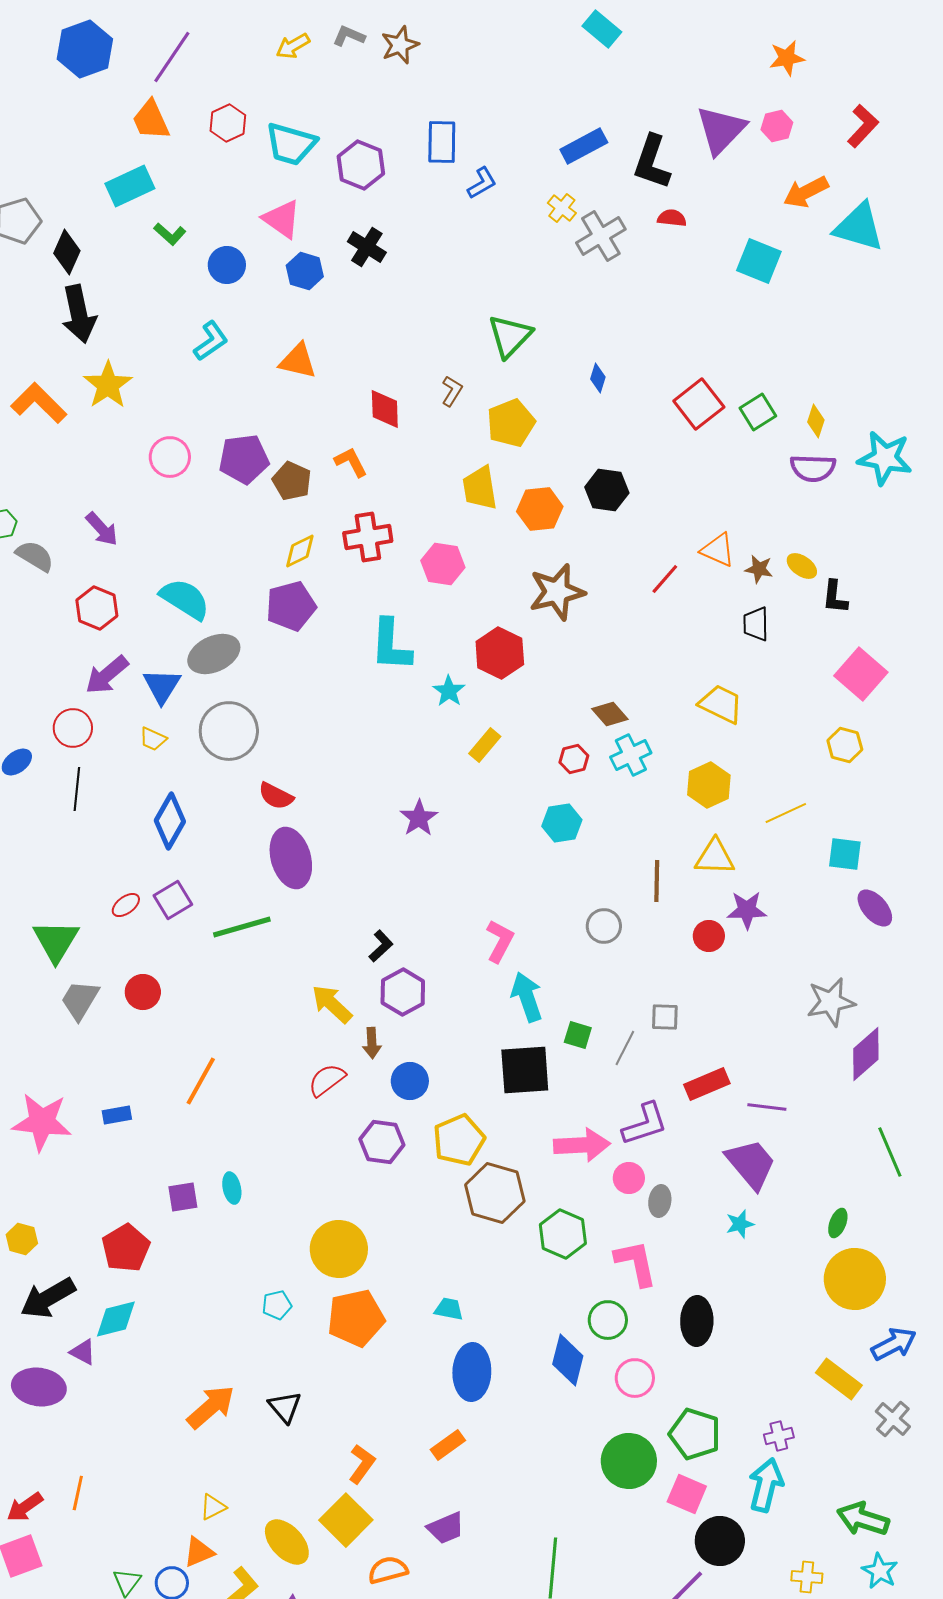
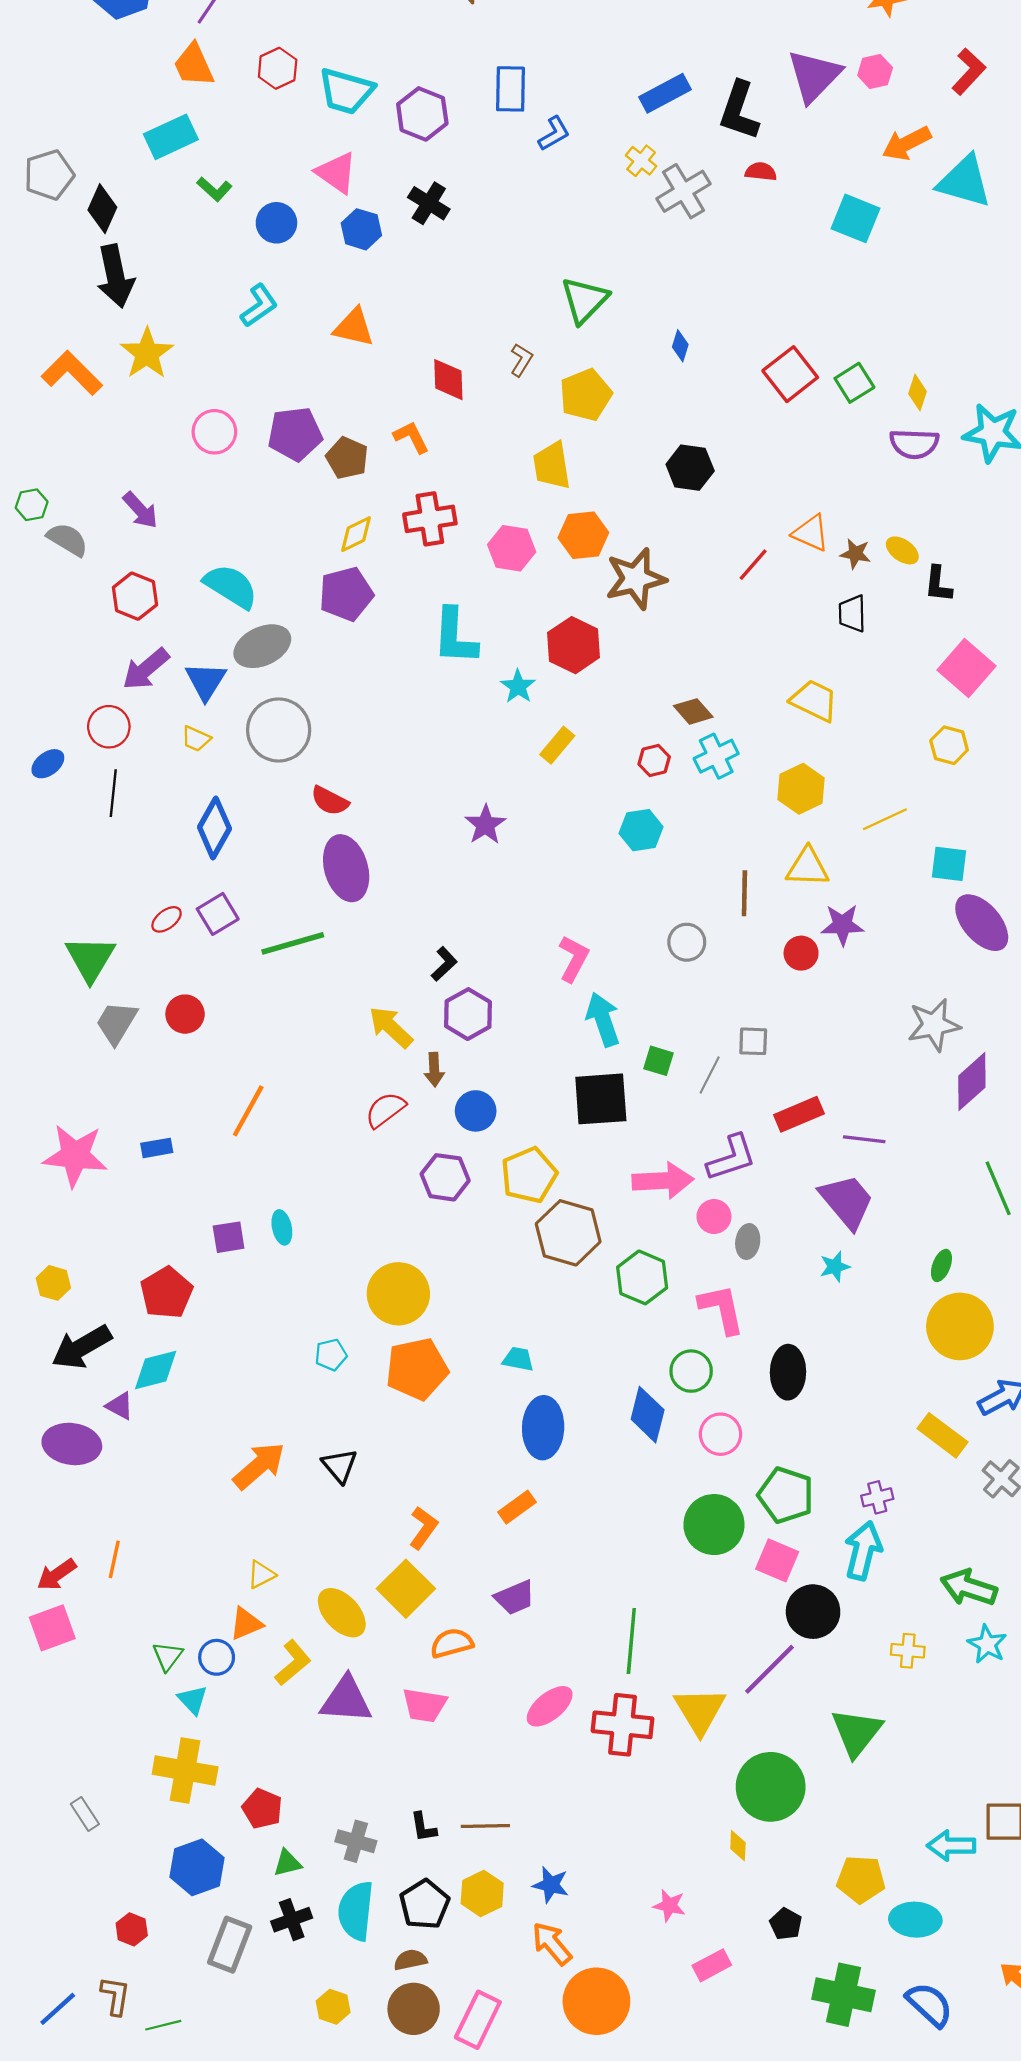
orange hexagon: (540, 509) -> (583, 535), moved
purple ellipse: (875, 908) -> (982, 923), size x1.4

